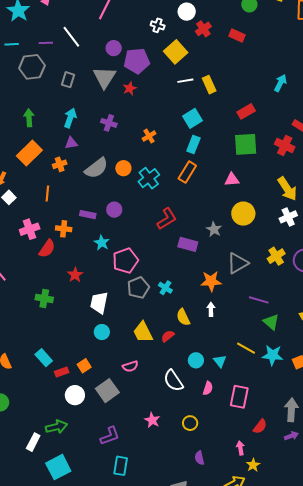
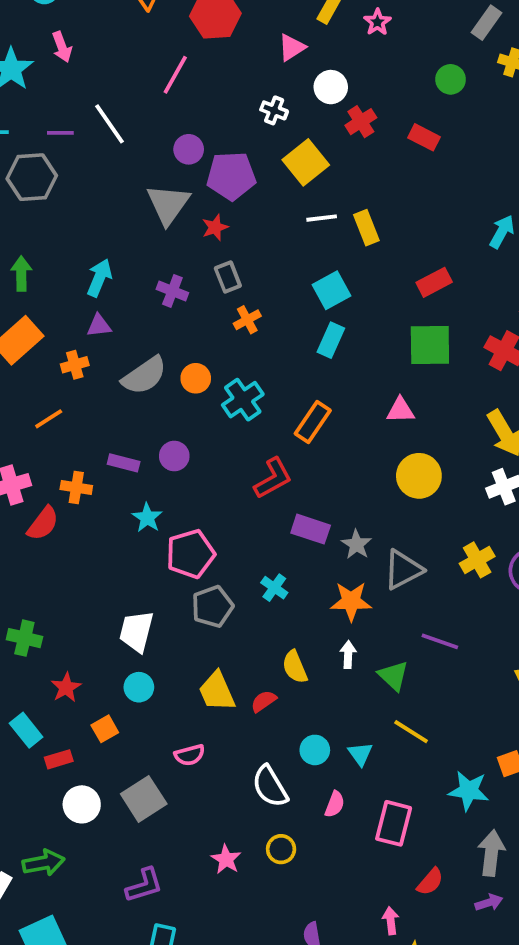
gray rectangle: (68, 80) -> (228, 277), moved, turned -42
orange rectangle: (187, 172) -> (313, 422), moved
orange line: (47, 193) -> (49, 419), turned 49
gray star: (214, 229) -> (356, 544), moved
red star: (75, 275) -> (66, 687), moved
cyan cross: (165, 288) -> (274, 588), moved
green cross: (44, 298) -> (24, 638), moved
green triangle: (271, 322) -> (393, 676), moved
cyan star: (273, 355) -> (469, 791), moved
orange square: (84, 366) -> (105, 729), moved
yellow circle: (190, 423) -> (281, 849), moved

